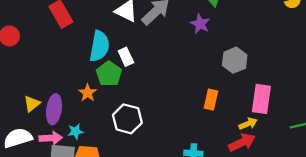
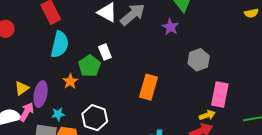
cyan semicircle: (99, 46) -> (60, 44), moved
orange rectangle: (211, 100) -> (148, 87), moved, size x1.4
white hexagon: (127, 119) -> (95, 118), moved
pink arrow: (51, 138) -> (27, 112), moved, turned -60

